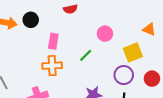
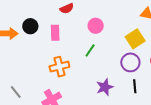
pink circle: (105, 34) -> (96, 26), moved
pink rectangle: (53, 41) -> (55, 33), moved

